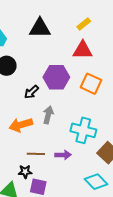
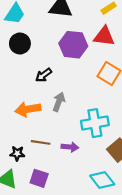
purple hexagon: (56, 77) -> (73, 45), moved
cyan cross: (83, 130) -> (95, 123), turned -30
black star: (25, 172) -> (17, 153), moved

